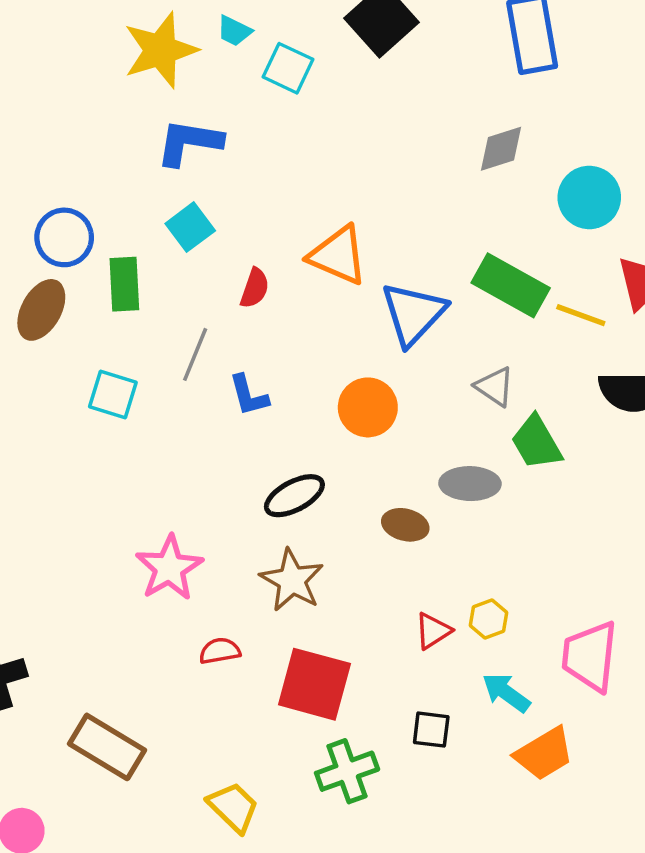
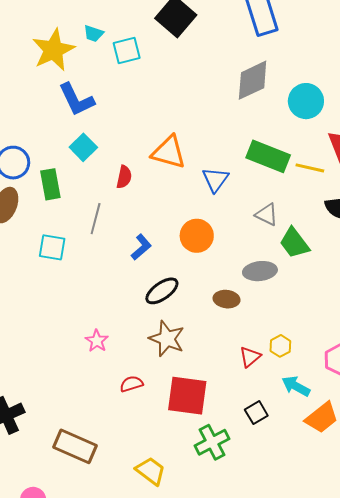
cyan square: (288, 68) -> (127, 51), turned -32
blue L-shape: (189, 142) -> (76, 100), turned -117
gray diamond: (501, 149) -> (253, 80), size x1.4
blue triangle: (413, 314) -> (215, 180), size x0.7
blue L-shape: (249, 395) -> (141, 247), moved, turned -108
pink star: (169, 568) -> (97, 341), size x0.6
black square: (431, 730) -> (256, 413), turned -30

